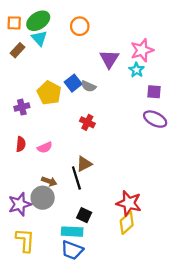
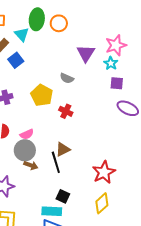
green ellipse: (38, 21) -> (37, 19), moved, turned -50
blue square: (73, 83) -> (16, 60), moved
purple square: (154, 92) -> (117, 83), moved
yellow pentagon: (49, 93) -> (42, 95), moved
gray circle: (43, 198) -> (25, 150), moved
red star: (129, 203) -> (104, 172), moved, turned 30

